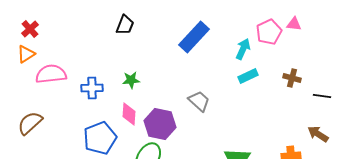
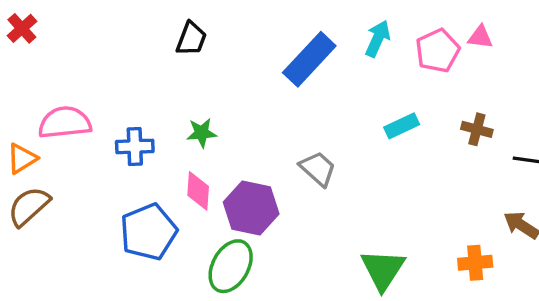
red cross: (30, 29) -> (22, 28), moved
cyan arrow: (243, 49) -> (378, 39), moved
orange triangle: (26, 54) -> (22, 158), moved

